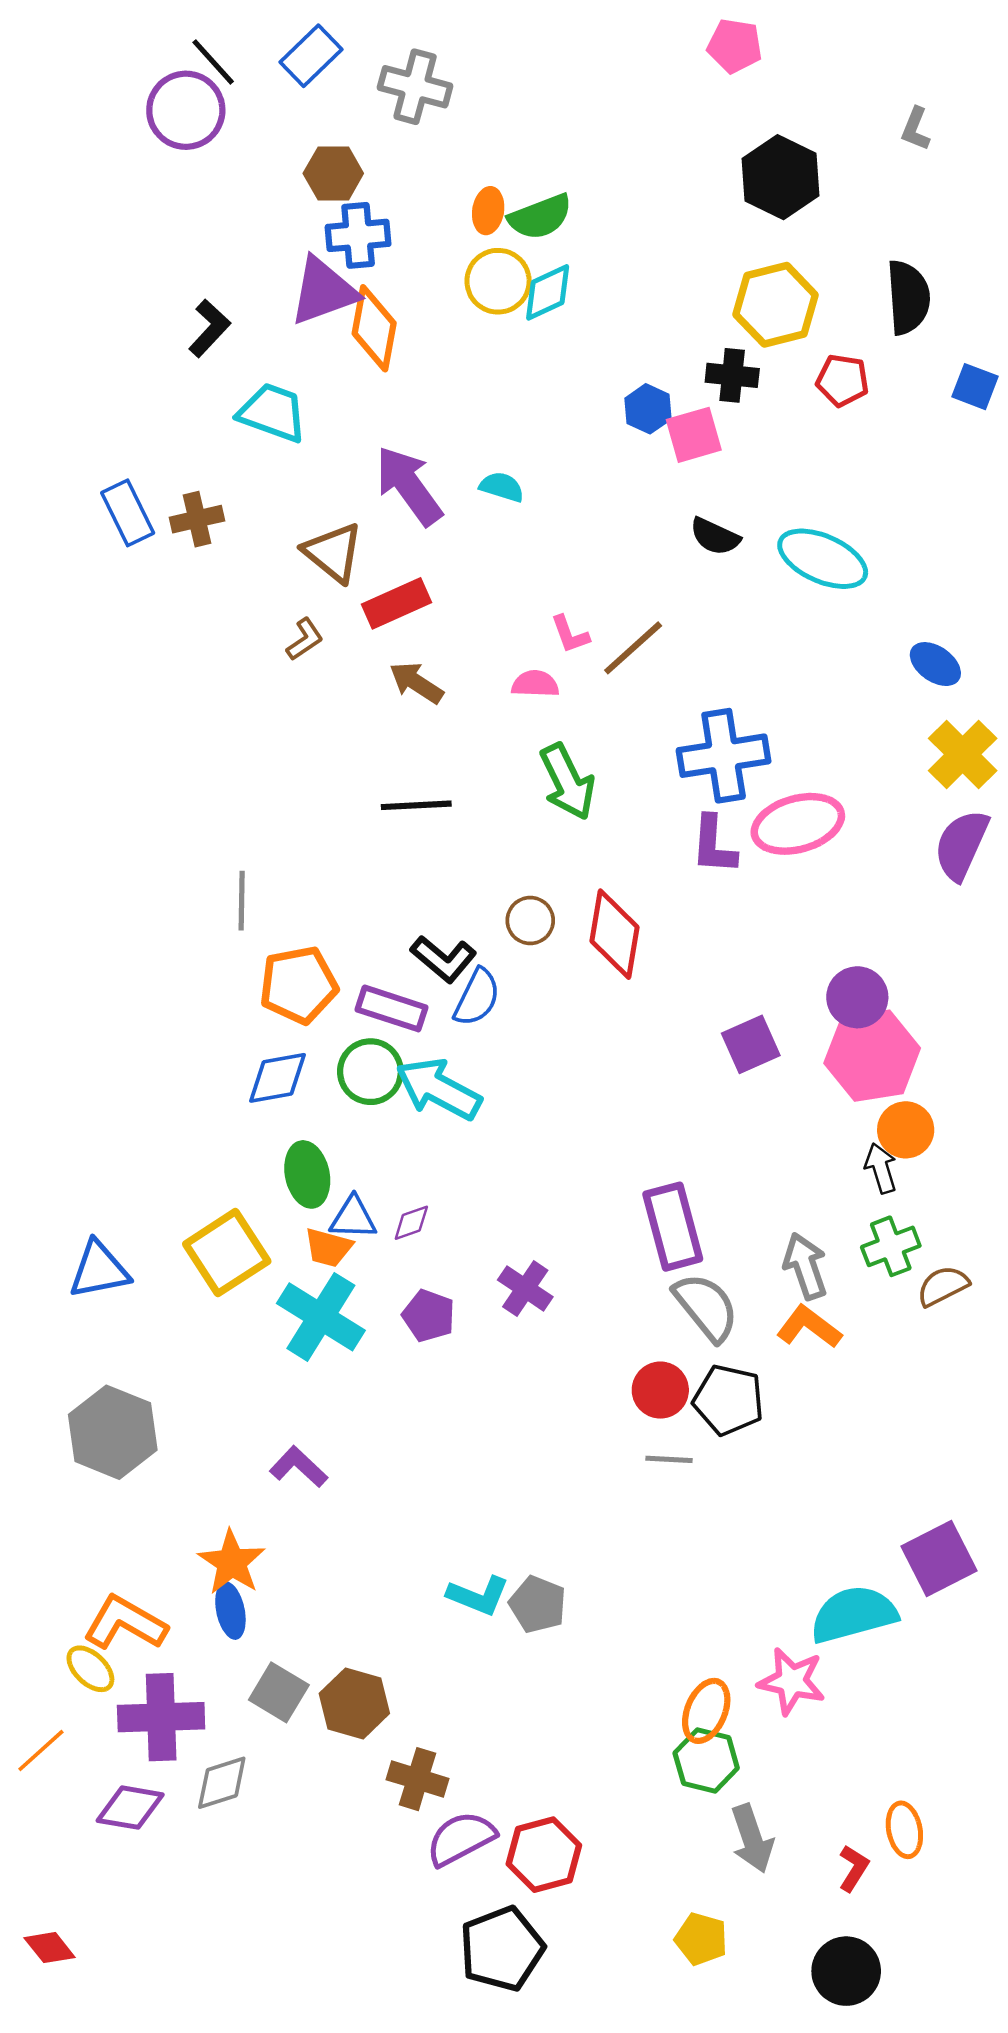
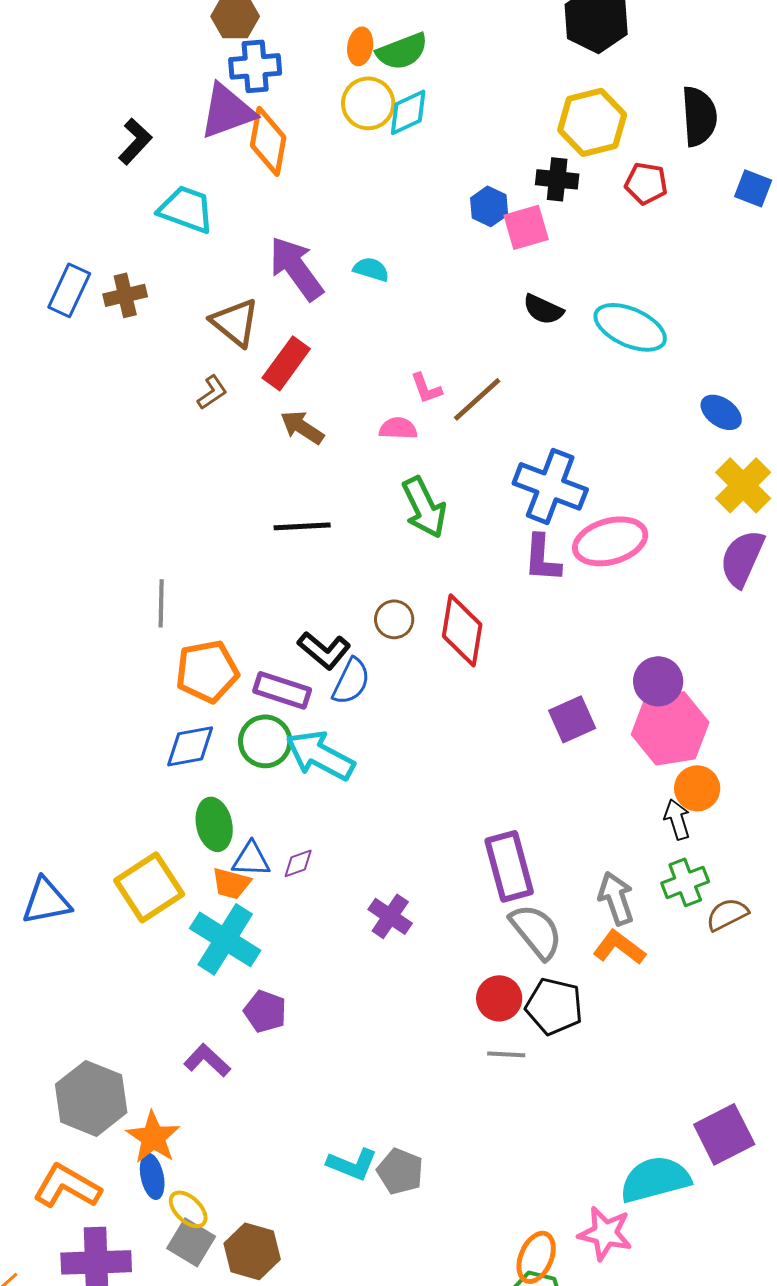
blue rectangle: (128, 513) -> (69, 290), turned 51
red rectangle: (396, 603) -> (286, 363), turned -30
blue cross: (724, 756) -> (550, 486), turned 30
purple pentagon: (429, 1316) -> (265, 1011), moved
gray hexagon: (113, 1432) -> (91, 1098), moved
yellow ellipse: (90, 1669) -> (188, 1209), moved

